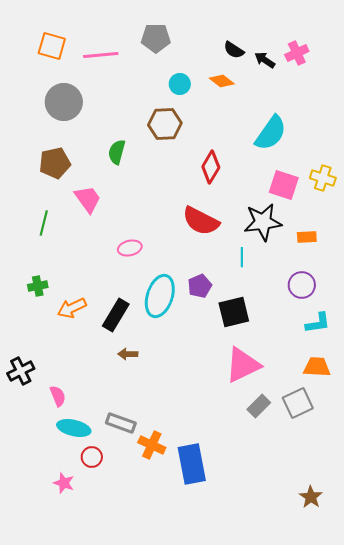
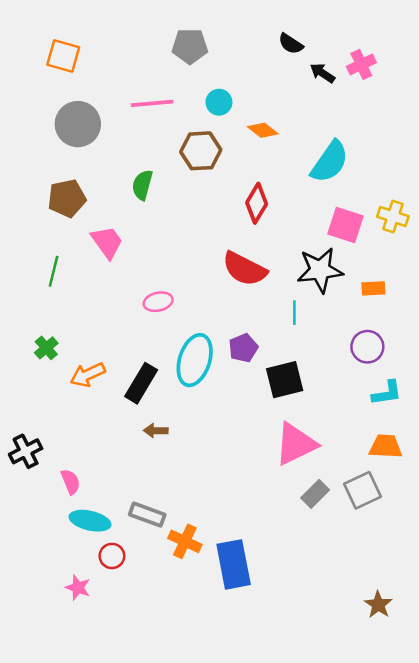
black semicircle: (234, 50) -> (291, 44), moved
pink line: (101, 55) -> (152, 103), moved
orange diamond: (222, 81) -> (263, 130), moved
green cross: (38, 286) -> (46, 348), turned -30

